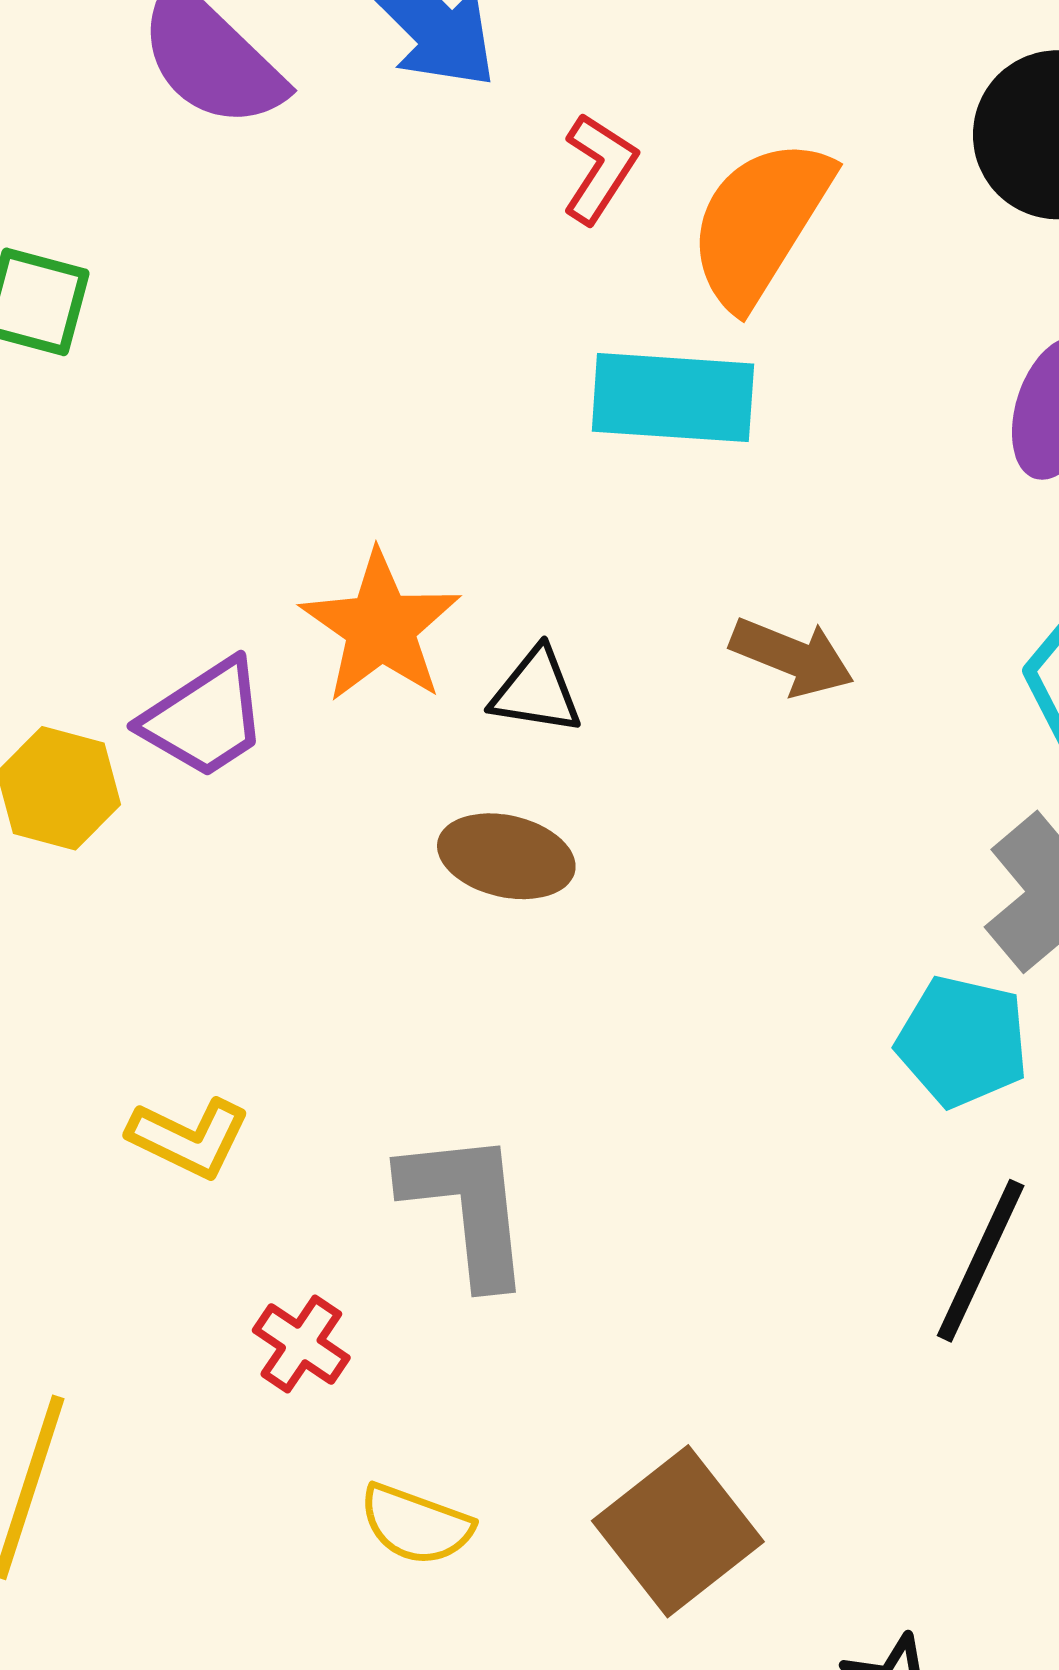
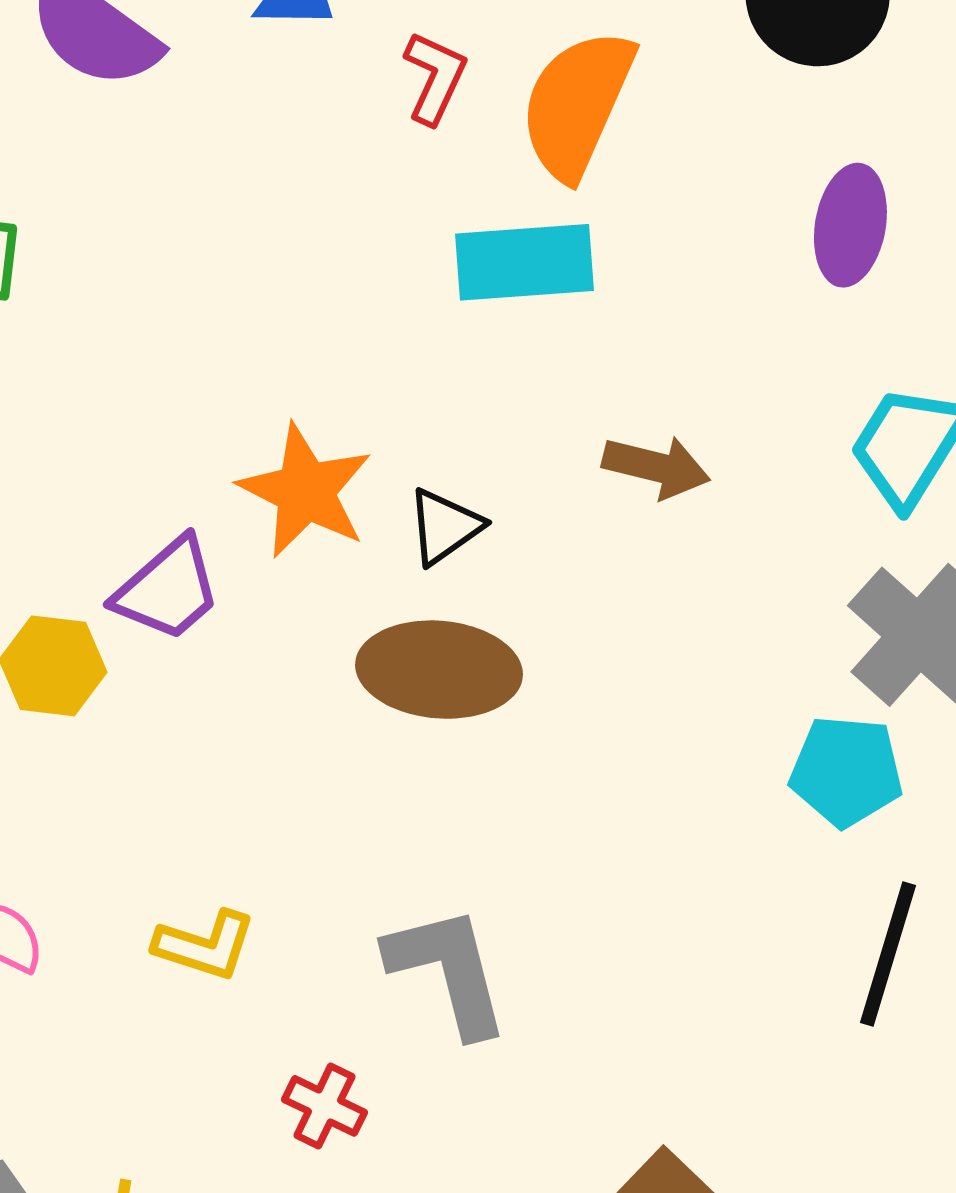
black triangle: (536, 691) -> (444, 527), turned -36
brown ellipse: (506, 856) -> (439, 670), size x1.4

